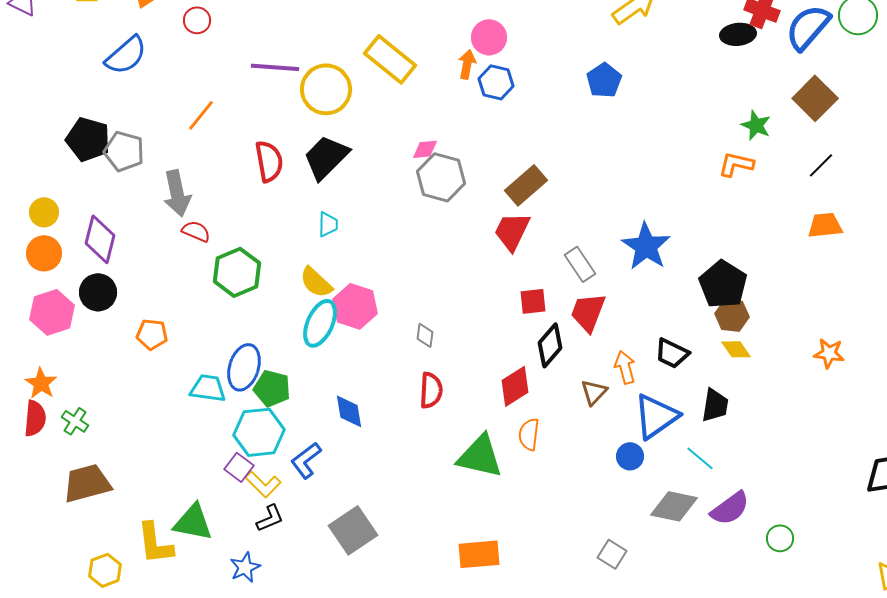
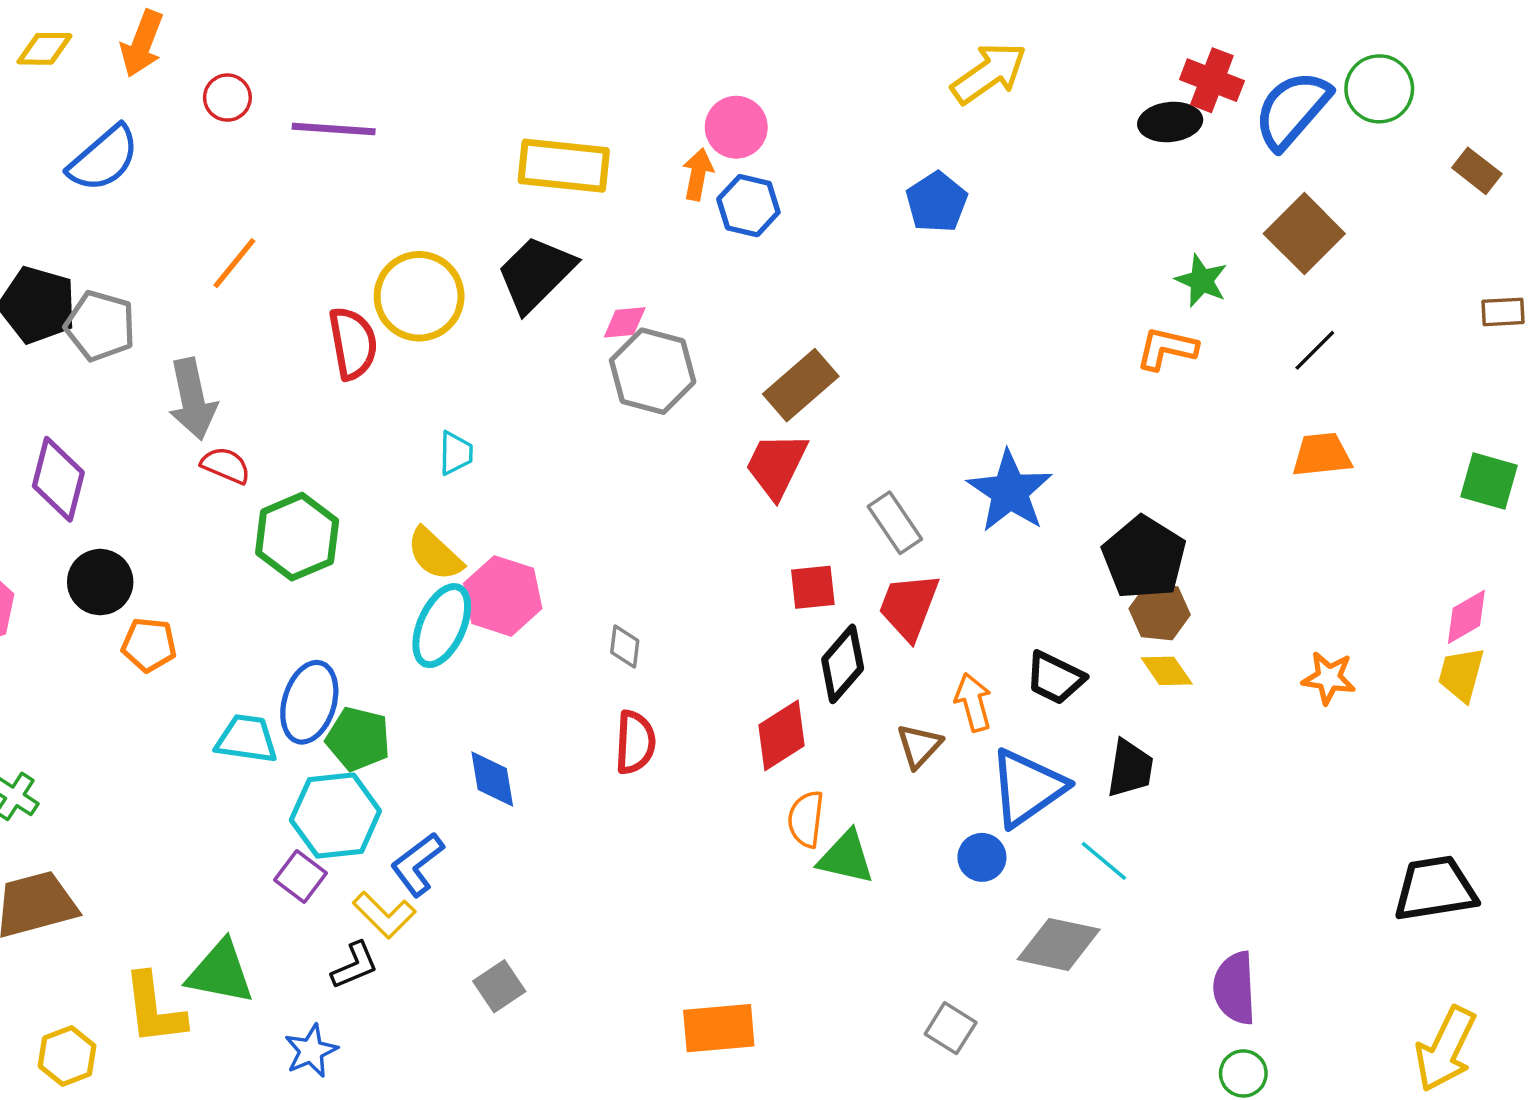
yellow rectangle: (390, 59) -> (564, 166), turned -33
purple line: (275, 67) -> (334, 129), moved
yellow circle: (326, 89) -> (419, 296), moved
black trapezoid: (326, 157) -> (536, 274), moved
black circle: (98, 292) -> (100, 582), moved
green triangle: (480, 456) -> (846, 857), moved, size x0.7
yellow L-shape: (263, 484) -> (384, 915), moved
purple semicircle: (730, 508) -> (1235, 988), moved, turned 123
gray square: (353, 530) -> (499, 986), size x0.6
green circle: (780, 538) -> (1243, 1073), moved

